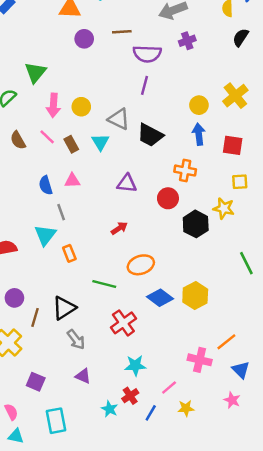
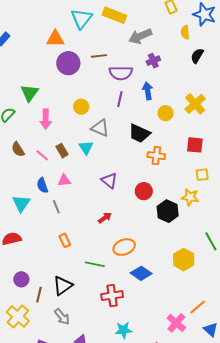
purple circle: (84, 39) -> (68, 63), size x1.5
yellow circle: (81, 107) -> (81, 107), moved
blue arrow: (199, 134) -> (148, 91), moved
black trapezoid: (150, 135) -> (139, 133), moved
pink line: (47, 137) -> (42, 155), moved
orange cross: (185, 171) -> (156, 156), moved
purple triangle: (127, 183) -> (109, 181), turned 36
cyan triangle: (45, 235) -> (21, 203), moved
yellow hexagon: (195, 296) -> (184, 260), moved
red cross: (123, 323) -> (112, 296), turned 30
gray arrow: (76, 340) -> (62, 317), moved
pink cross: (200, 360) -> (176, 323), turned 30

